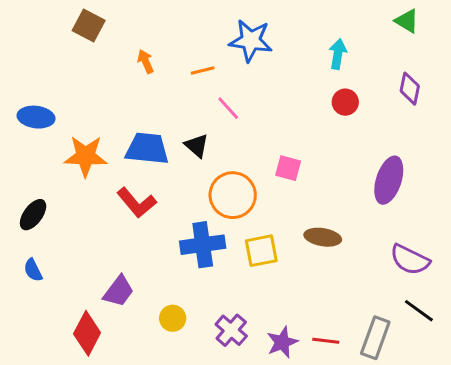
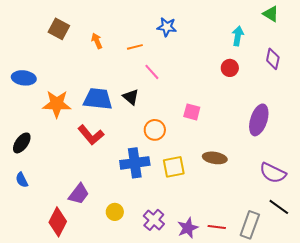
brown square: (89, 26) -> (59, 29), moved
blue star: (251, 41) -> (167, 27), size x0.7
cyan arrow: (338, 54) -> (238, 36), moved
orange circle: (233, 195) -> (155, 130), size x0.7

